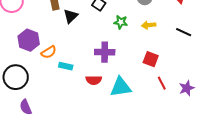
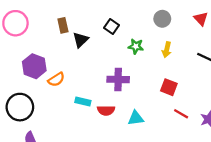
yellow arrow: (149, 25) -> (167, 50), turned -72
cyan rectangle: (66, 66) -> (83, 102), moved
red line: (162, 83) -> (181, 114), turned -32
cyan triangle: (121, 87) -> (136, 118), size x0.7

